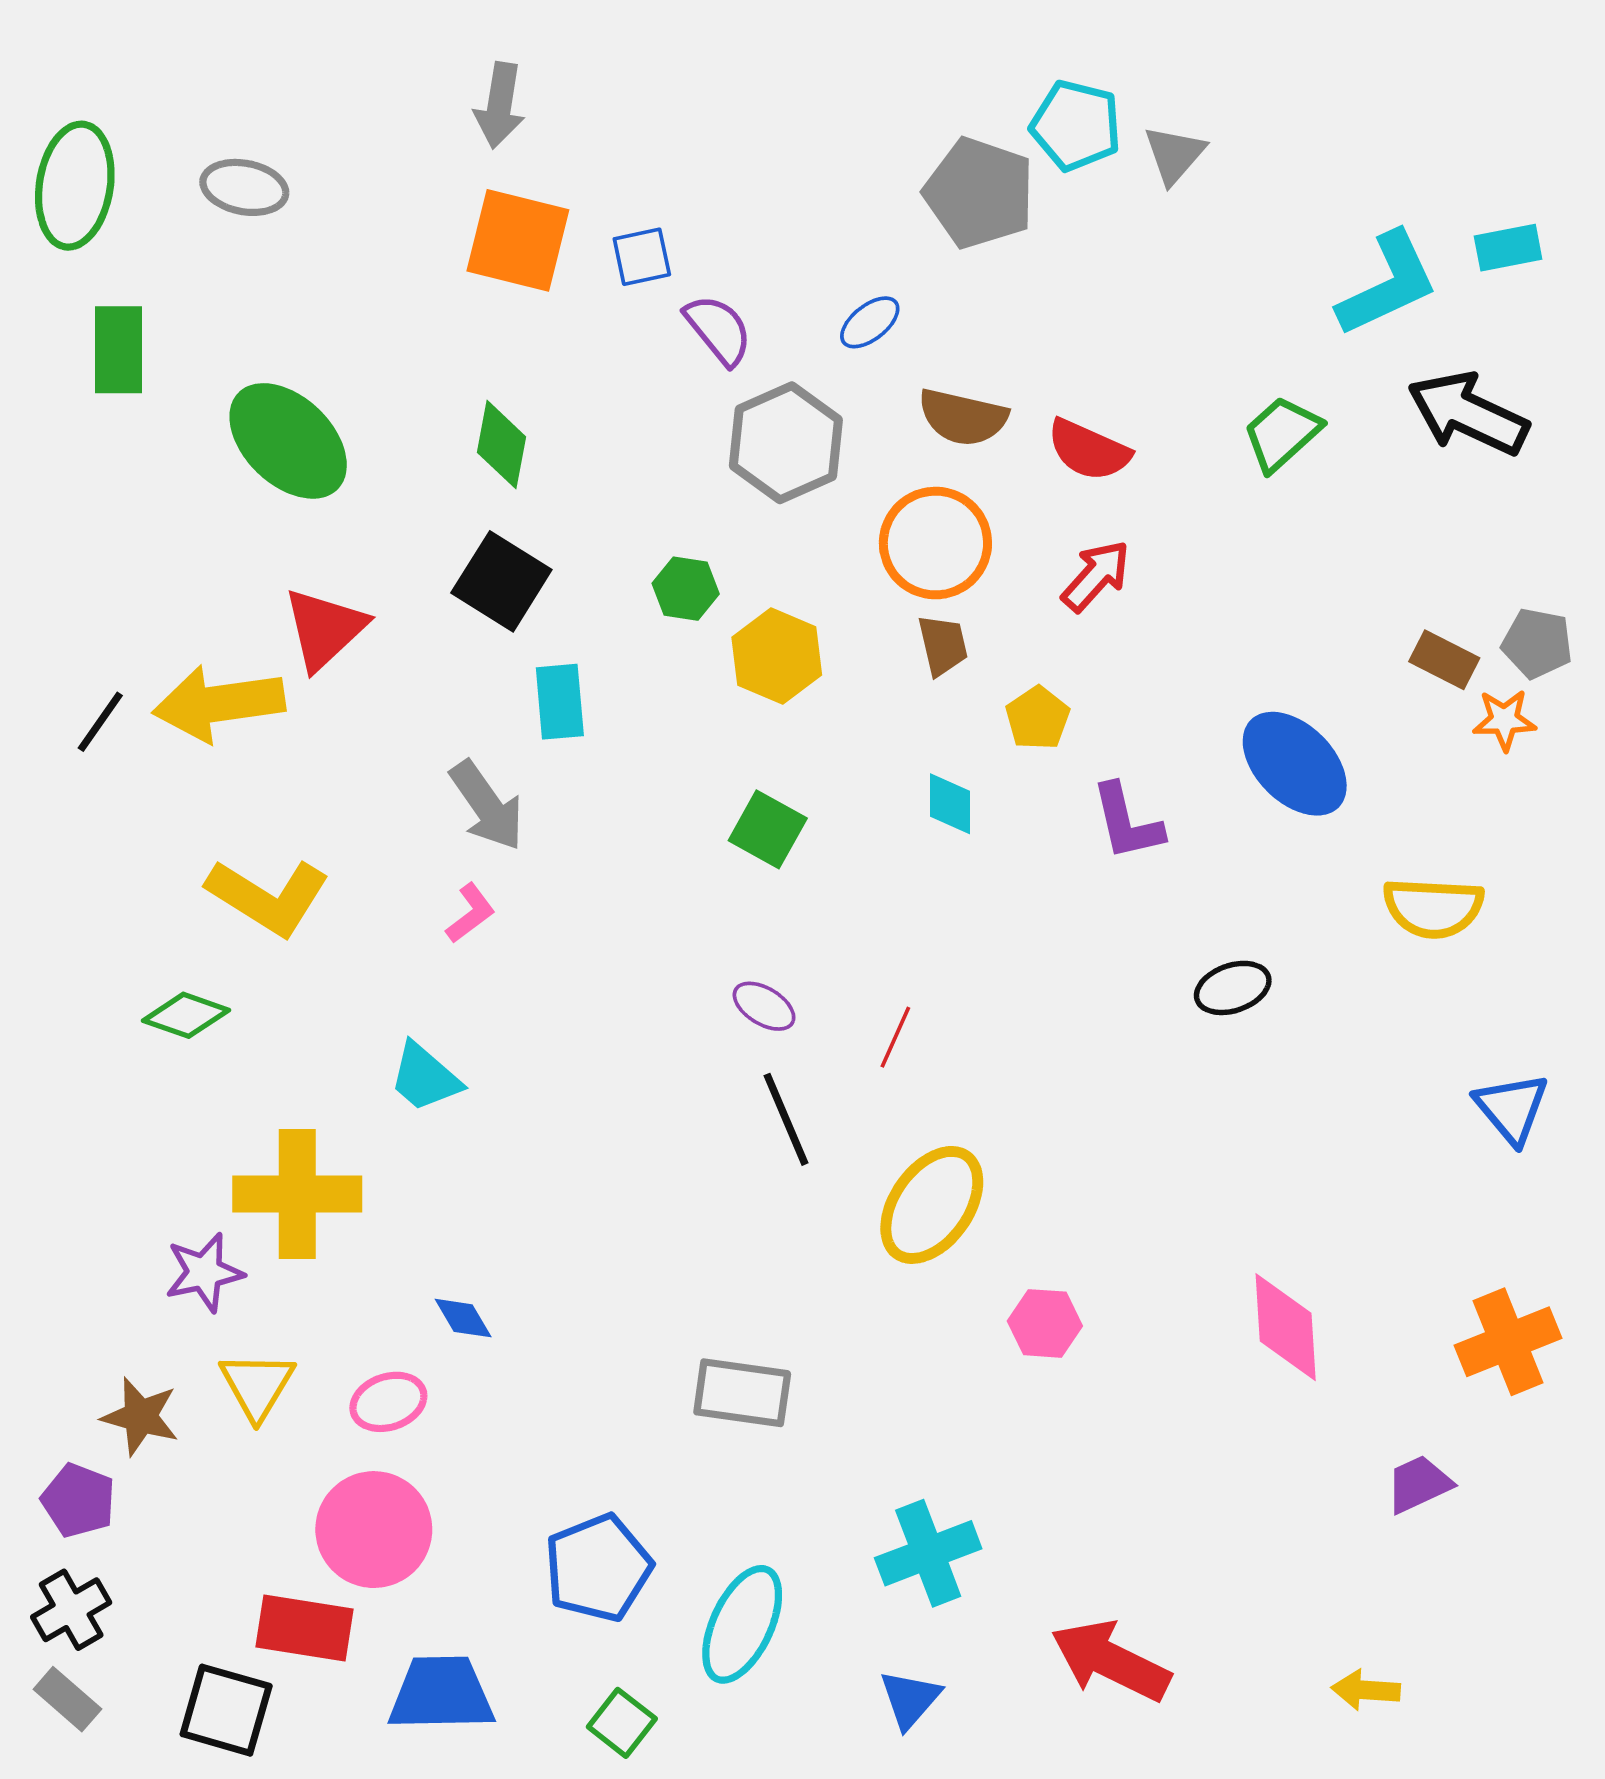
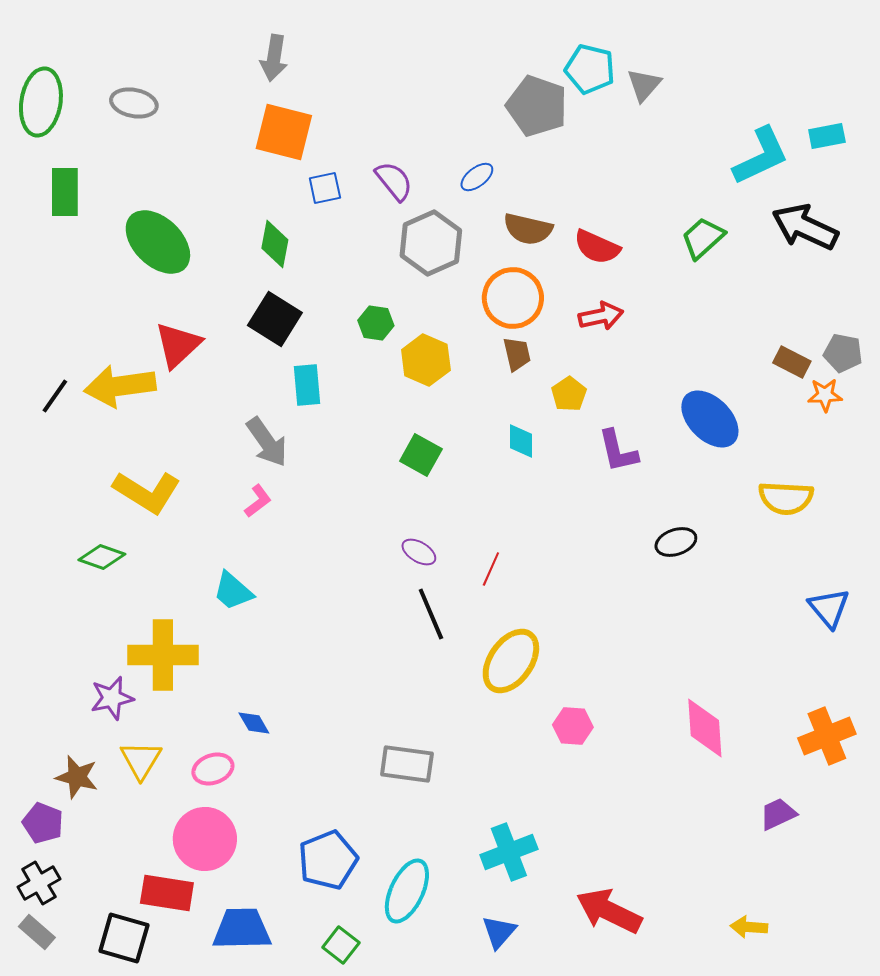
blue square: (642, 257) -> (325, 188), moved
red arrow: (1096, 576) -> (601, 316), turned 36

